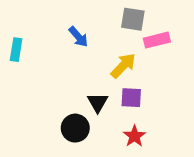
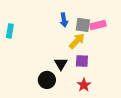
gray square: (133, 19) -> (83, 25), moved
blue arrow: (78, 37) -> (64, 20), moved, turned 32

